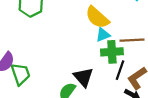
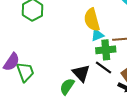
yellow semicircle: (97, 17) -> (92, 20), turned 35
black line: (120, 70) -> (104, 67), moved, turned -72

